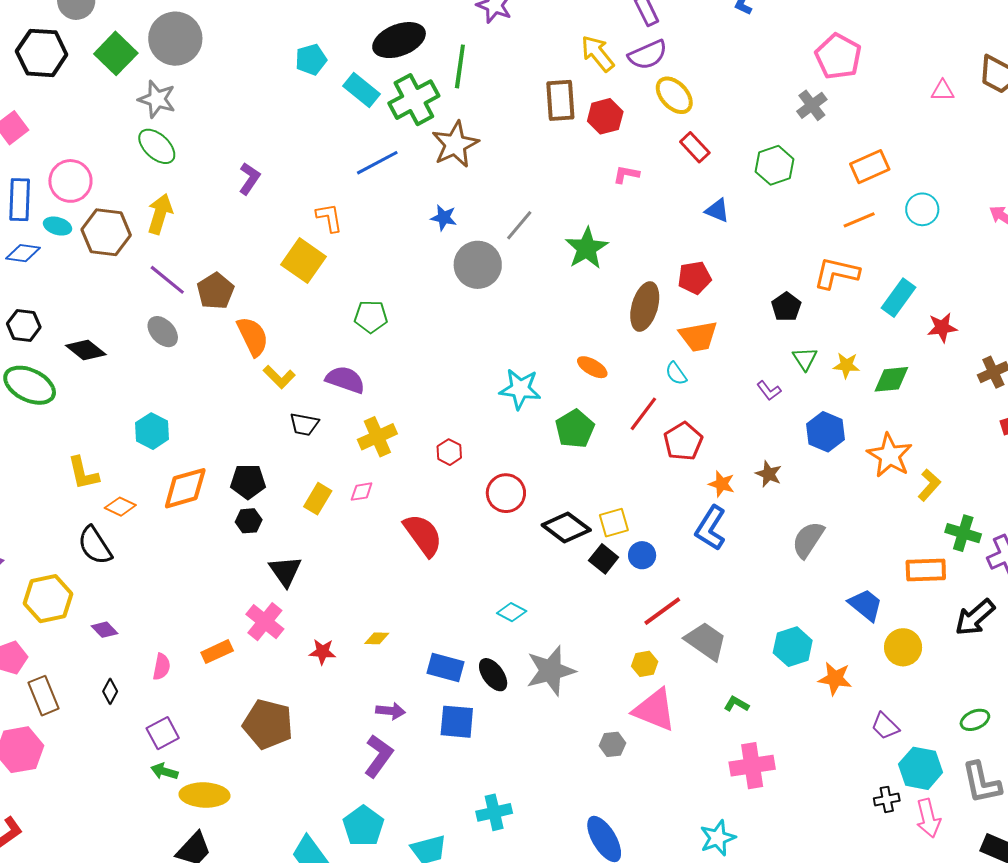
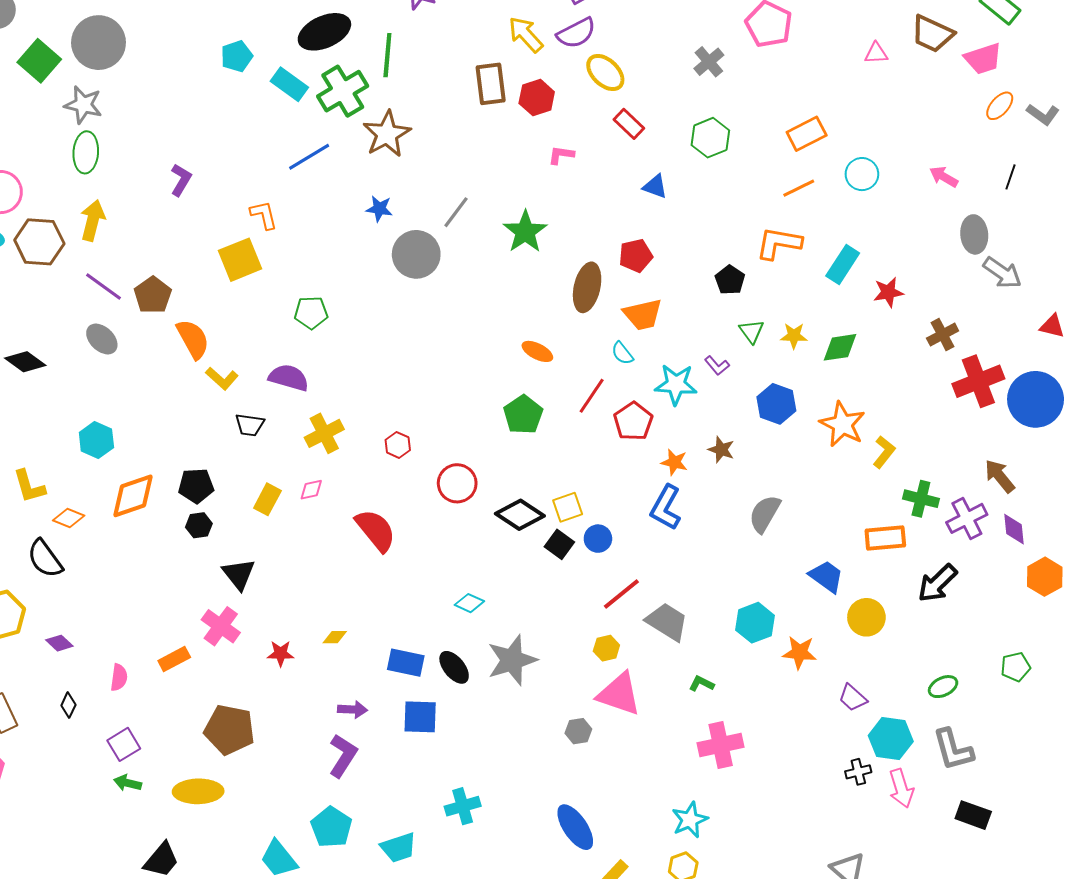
gray cross: (812, 105) -> (709, 62), moved
green ellipse: (157, 146) -> (86, 152), turned 54
yellow square: (303, 261) -> (240, 260), turned 36
cyan star: (520, 389) -> (676, 384), moved
yellow ellipse: (204, 795) -> (198, 791), moved

